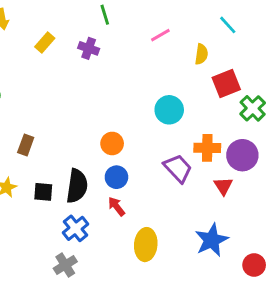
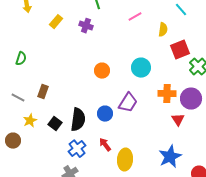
orange circle: (112, 143) -> (102, 71), moved
purple trapezoid: (178, 168) -> (128, 103), moved, turned 75
black square: (43, 192) -> (55, 124), turned 32
red arrow: (116, 206) -> (105, 145), moved

